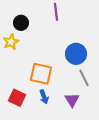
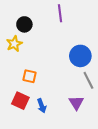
orange square: (41, 74) -> (29, 76), moved, size x0.6
blue arrow: (44, 97) -> (42, 106), moved

